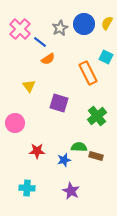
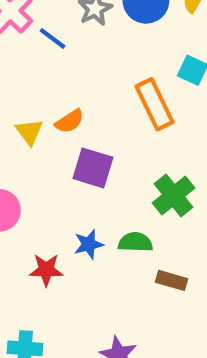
orange semicircle: (48, 59) -> (70, 121), moved
green semicircle: (79, 147) -> (135, 242), moved
blue star: (64, 160) -> (89, 244), moved

